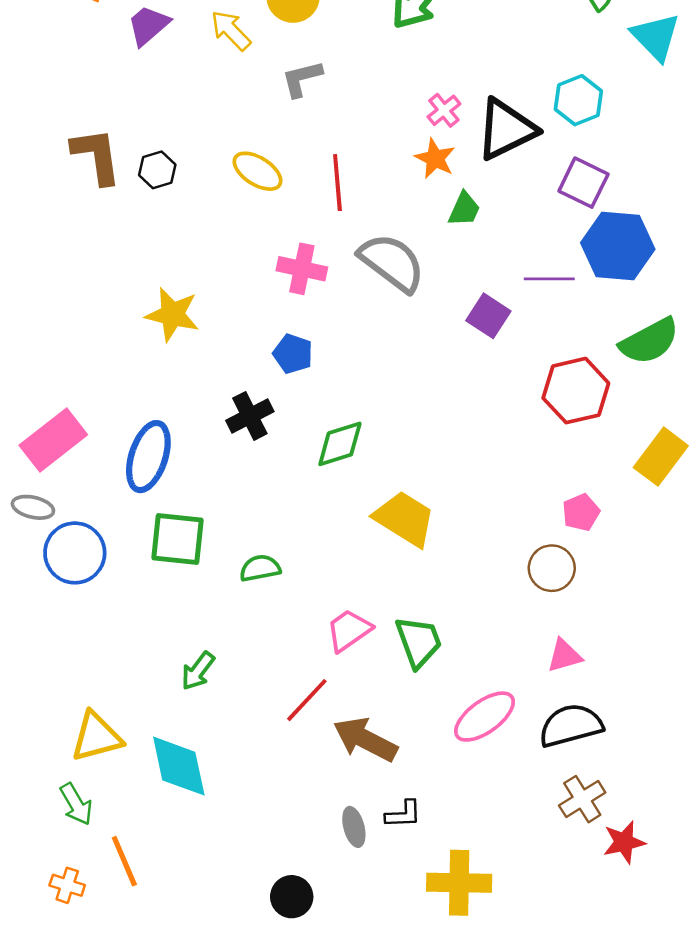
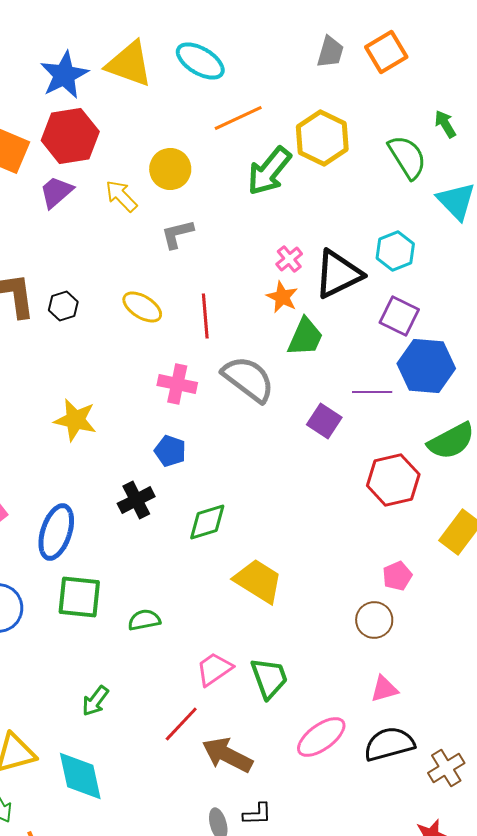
green trapezoid: (464, 209) -> (305, 337), size x1.4
brown cross: (582, 799) -> (446, 768), moved

